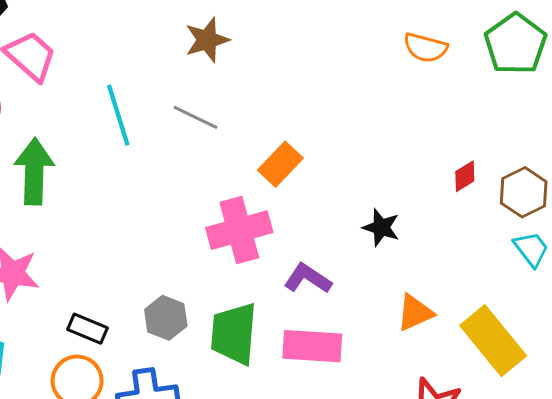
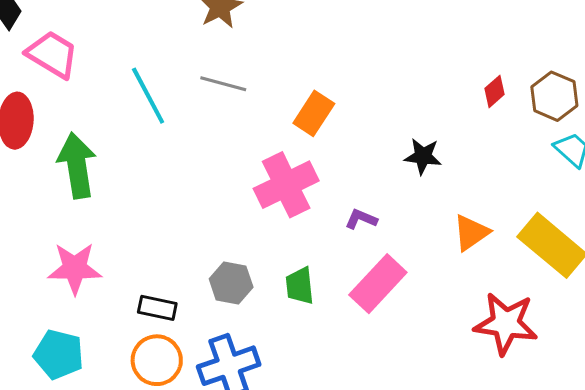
purple L-shape: (308, 278) -> (361, 219), size x0.7
green trapezoid: (234, 334) -> (300, 286), size x0.6
pink rectangle: (312, 346) -> (378, 284), turned -40

